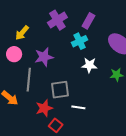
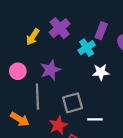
purple rectangle: (88, 21) -> (101, 31), moved
yellow arrow: (22, 33) -> (33, 37), moved

